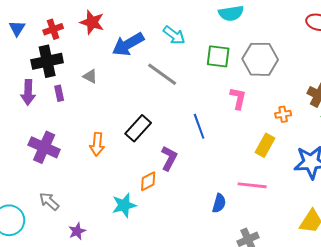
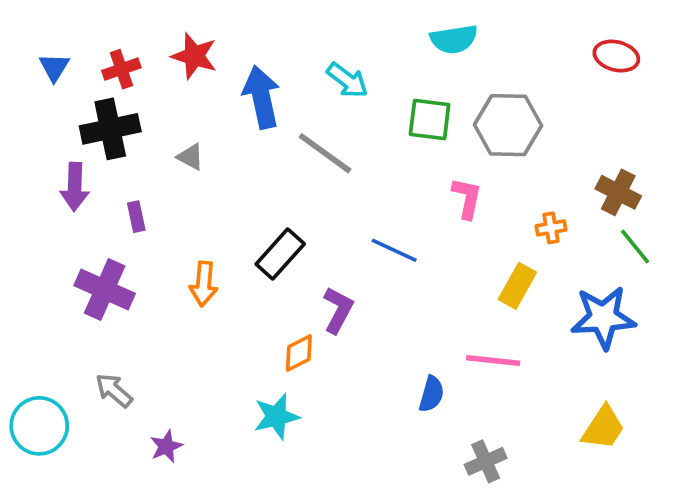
blue arrow: (128, 44) -> (261, 97), turned 108
purple rectangle: (59, 93) -> (136, 217), moved
blue line: (199, 126) -> (394, 250), turned -45
cyan star: (124, 205) -> (276, 416), moved

